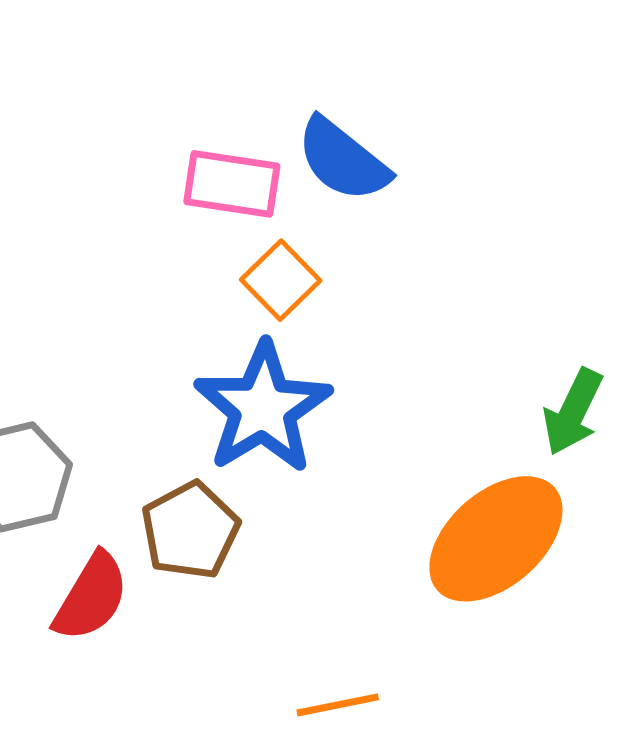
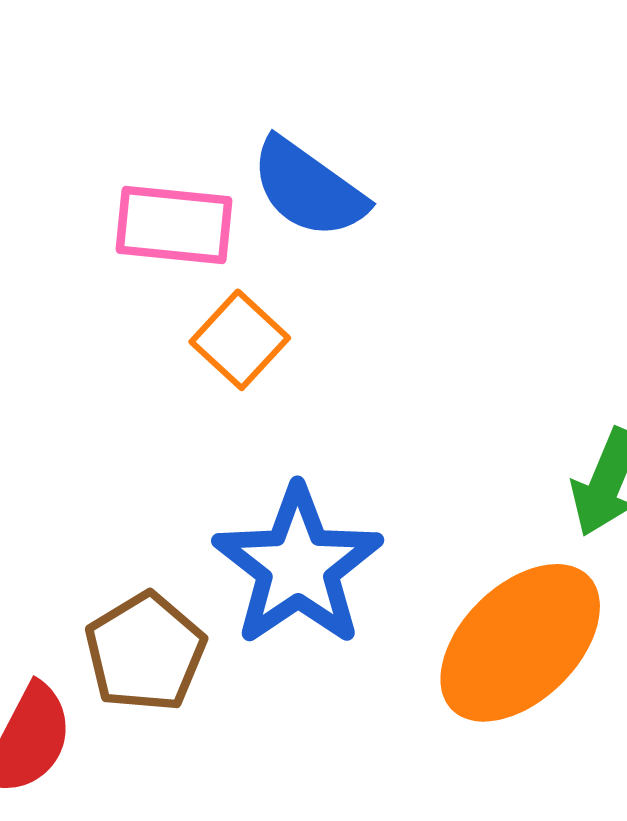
blue star: (263, 408) -> (298, 566), moved

